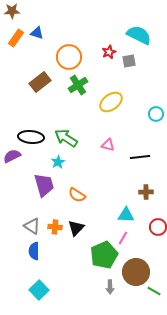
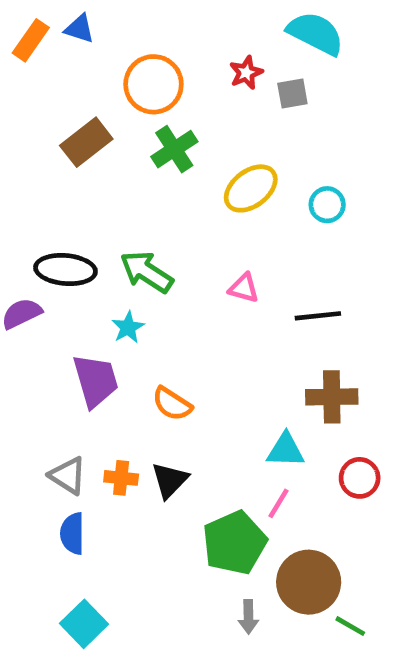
cyan circle: (156, 114) -> (327, 205), moved
brown cross: (146, 192) -> (332, 397), size x1.5

